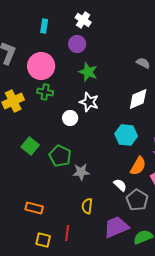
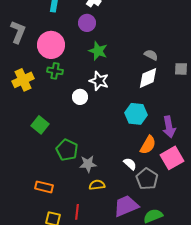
gray semicircle: (143, 63) -> (151, 55), moved
green pentagon: (60, 156) -> (67, 150), moved
gray star: (81, 172) -> (88, 164), moved
yellow semicircle: (87, 206) -> (97, 185), turned 77

